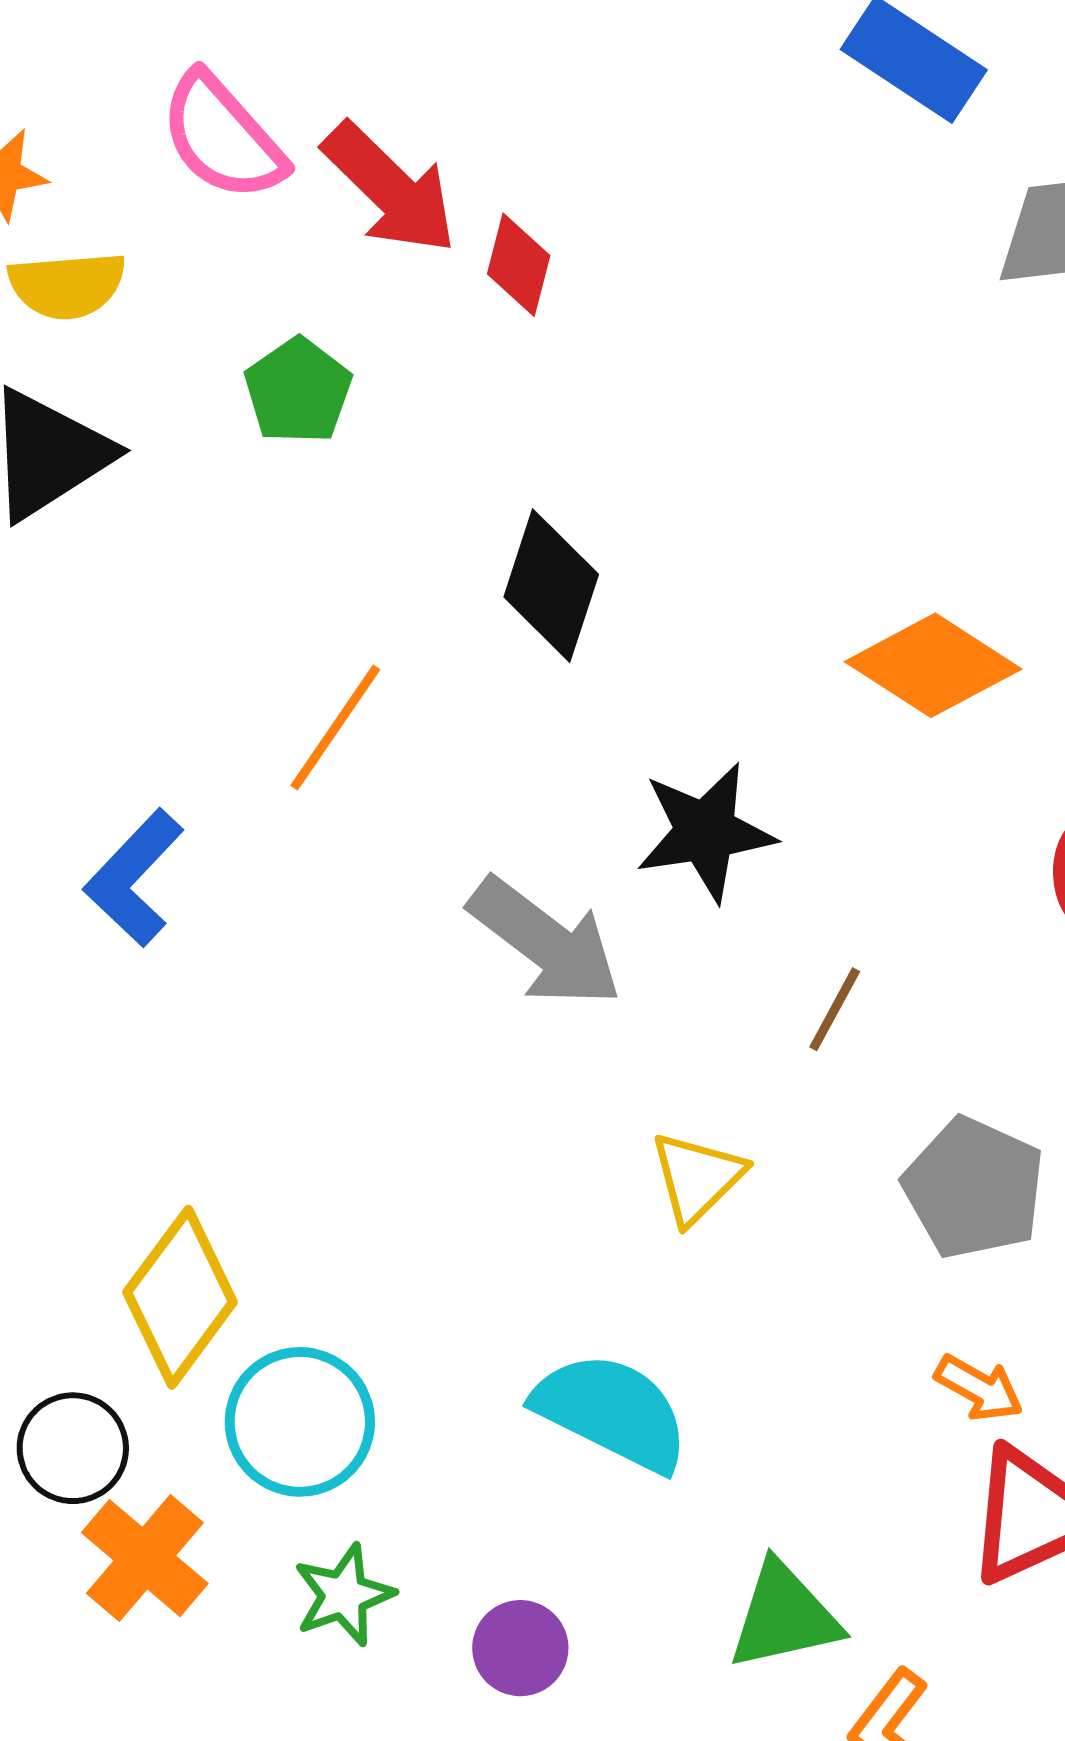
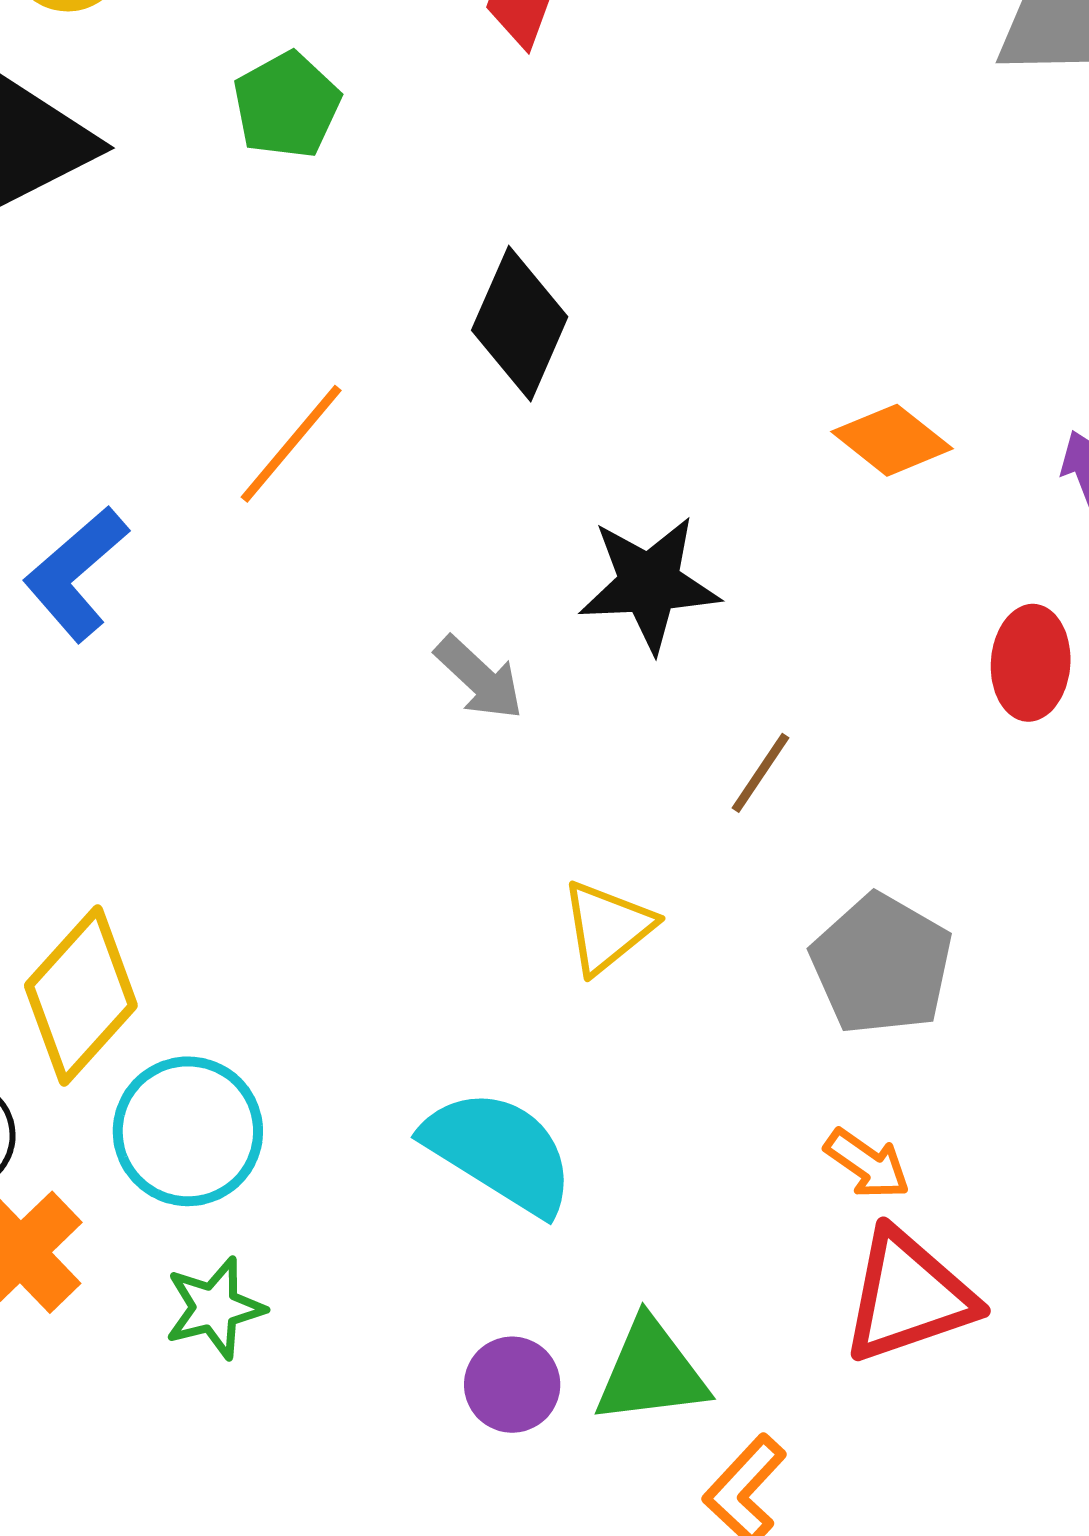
orange diamond: (933, 665) -> (892, 440), size x0.7
gray arrow: (545, 942) -> (479, 678), size x0.6
purple circle: (520, 1648) -> (512, 1385), moved

